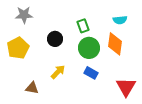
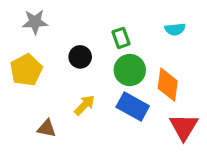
orange diamond: (115, 44) -> (168, 85), moved
blue rectangle: (91, 73) -> (133, 107), size x1.5

